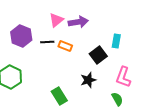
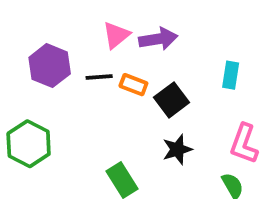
black square: (98, 55) -> (172, 100), moved

